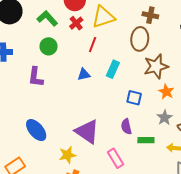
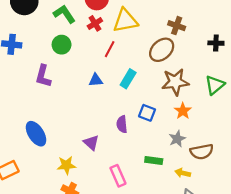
brown ellipse: (140, 39) -> (162, 50), turned 35
purple semicircle: (126, 127) -> (122, 124), moved
purple triangle: (87, 131) -> (91, 143), size x0.6

